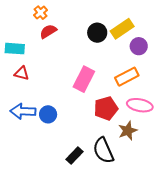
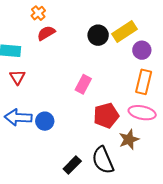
red triangle: (22, 73) -> (17, 77), turned 42
orange rectangle: (127, 77) -> (144, 82), moved, turned -50
pink rectangle: (84, 79) -> (83, 84), size x0.7

